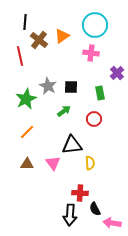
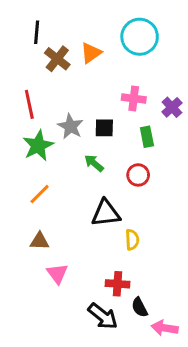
pink cross: (91, 53) -> (134, 98), moved
red line: (20, 56) -> (29, 104), moved
green arrow: (64, 111) -> (94, 163), turned -104
pink triangle: (53, 163) -> (57, 274), moved
black arrow: (70, 215) -> (103, 316), turned -55

